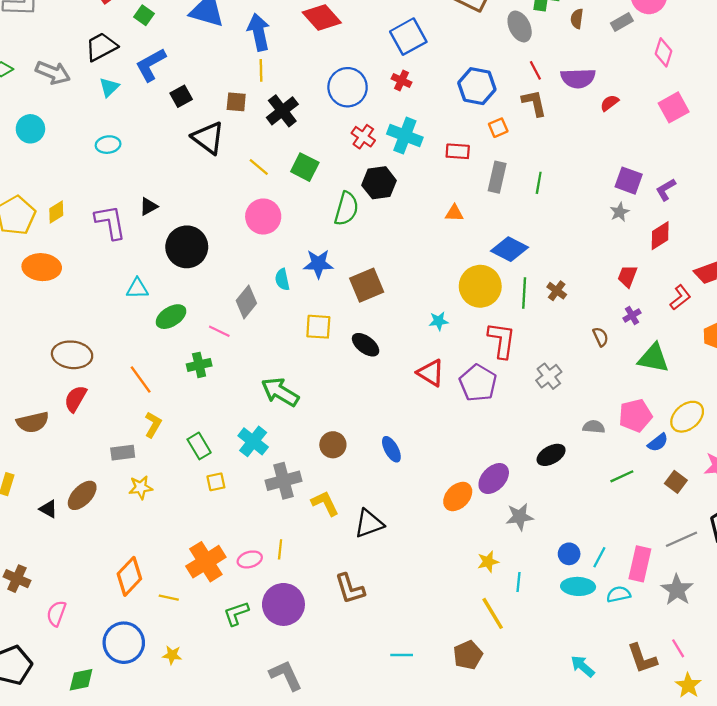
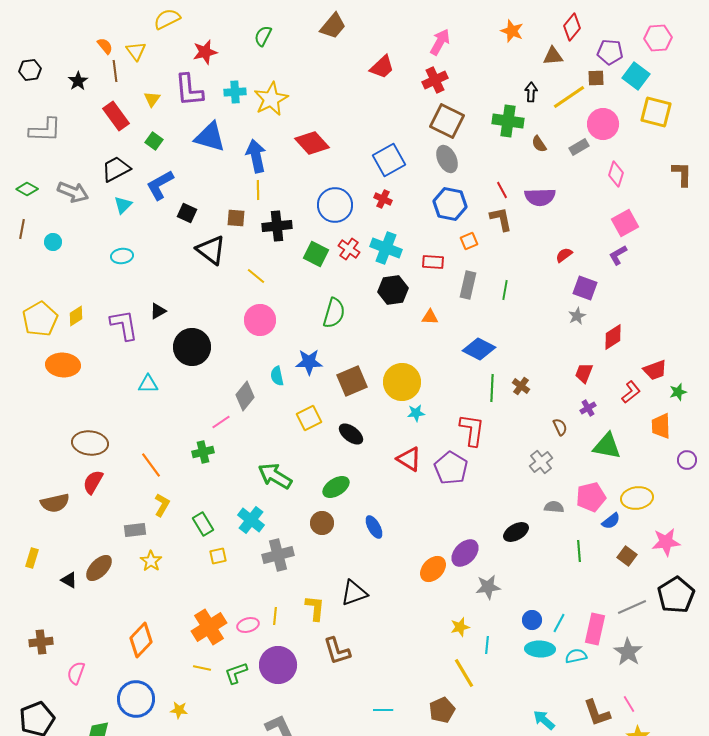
brown semicircle: (577, 19) -> (539, 144), turned -42
gray ellipse: (520, 26) -> (447, 159), moved
black square: (181, 96) -> (187, 213), turned -36
red semicircle: (610, 103) -> (564, 255), moved
black cross: (282, 111) -> (277, 226), turned 32
cyan circle: (30, 129) -> (53, 242), size x0.7
green square: (305, 167) -> (316, 254), moved
black hexagon: (379, 183) -> (393, 290), moved
purple L-shape: (666, 190) -> (618, 255), moved
yellow circle: (480, 286) -> (402, 382), moved
green ellipse: (171, 317) -> (336, 487), moved
yellow square: (318, 327) -> (309, 418), turned -30
pink line: (219, 331) -> (221, 422), turned -60
gray cross: (549, 376) -> (541, 462), moved
yellow ellipse: (687, 417) -> (637, 498), turned 32
green line: (622, 476) -> (579, 551), turned -70
yellow star: (141, 488) -> (151, 561), turned -30
yellow L-shape: (325, 503) -> (315, 608), moved, turned 32
brown cross: (17, 579) -> (41, 642), turned -30
yellow line: (169, 598) -> (202, 668), moved

